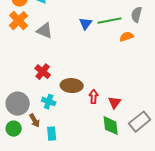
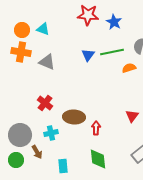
orange cross: (19, 21) -> (21, 52), turned -36
cyan cross: (49, 102) -> (51, 133), turned -32
red triangle: (115, 103) -> (132, 116), moved
green diamond: (111, 126) -> (98, 159), moved
cyan rectangle: (52, 134) -> (63, 166), moved

